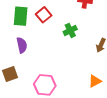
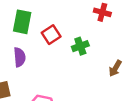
red square: (44, 15) -> (51, 35), moved

